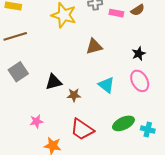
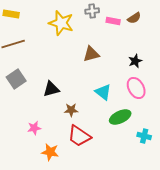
brown star: (74, 95) -> (71, 110), moved
green ellipse: (123, 123) -> (120, 117), moved

